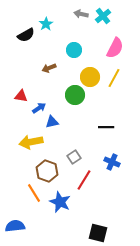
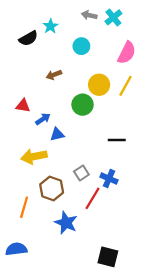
cyan circle: (74, 50) -> (81, 46), moved
blue cross: (112, 162) -> (109, 179), moved
orange line: (34, 193) -> (24, 207), moved, turned 48

